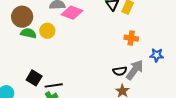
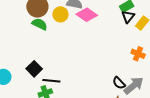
yellow circle: (47, 31) -> (60, 14), moved
black semicircle: (120, 71) -> (119, 83), turned 40

